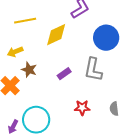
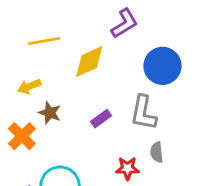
gray semicircle: (114, 109) -> (157, 152), moved

